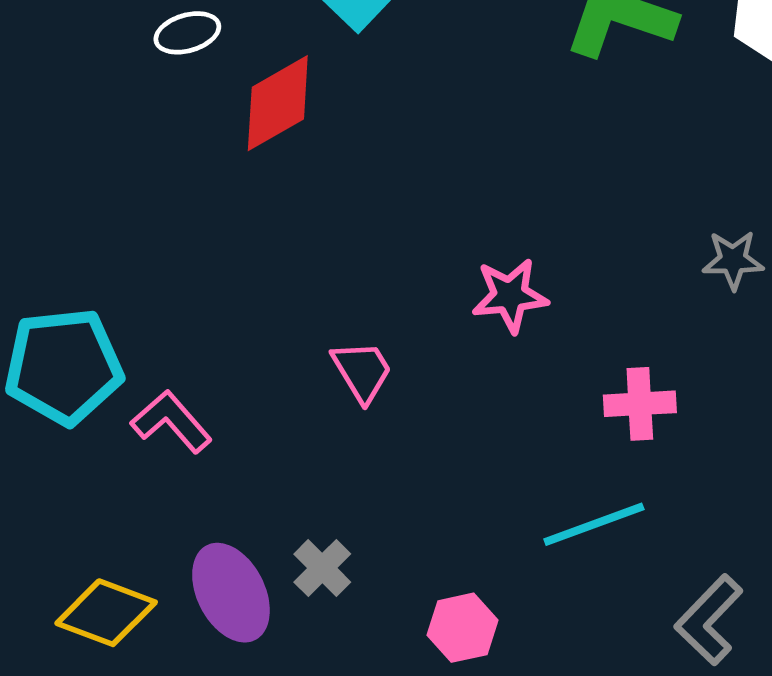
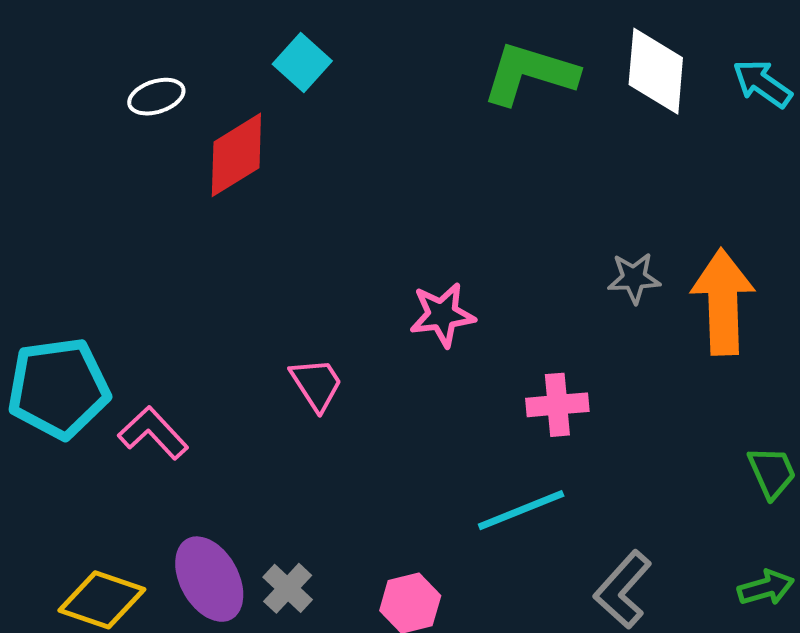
gray cross: (322, 568) -> (288, 588), moved

